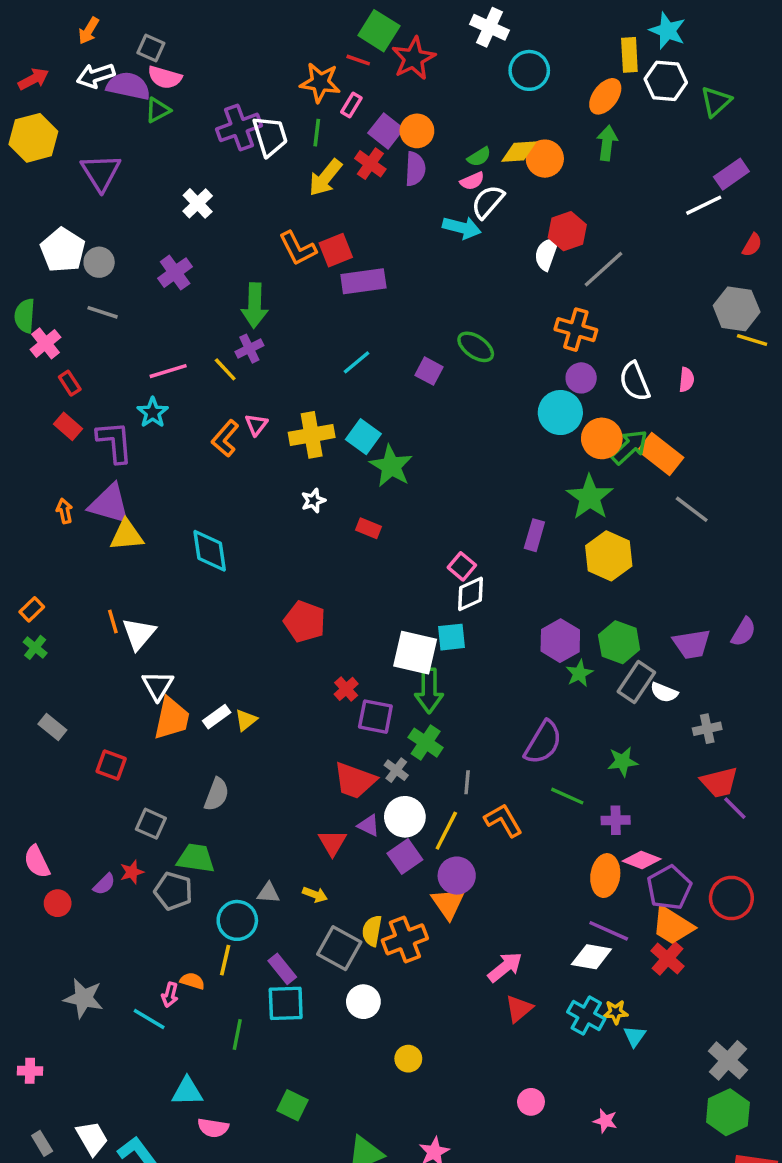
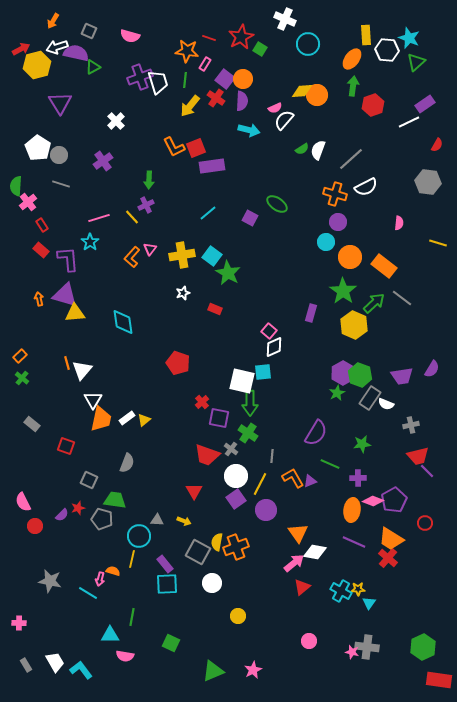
green square: (379, 31) -> (260, 49), moved, size x0.6
cyan star: (667, 31) -> (409, 38), moved
pink semicircle: (165, 77) -> (130, 36), moved
yellow hexagon: (33, 138) -> (37, 65), moved
green semicircle: (479, 157) -> (302, 149), moved
cyan arrow: (462, 228) -> (249, 130), moved
red hexagon: (567, 231) -> (373, 105), moved
green arrow: (255, 305) -> (149, 180), size x0.7
yellow line: (752, 340) -> (438, 243), moved
white semicircle: (635, 381) -> (366, 187), moved, turned -95
cyan circle: (560, 413) -> (326, 242), size x0.7
green arrow: (629, 447) -> (374, 303), moved
purple hexagon: (560, 641) -> (343, 373), moved
purple triangle: (369, 825) -> (310, 481), moved, turned -48
purple pentagon: (669, 888) -> (394, 500), moved
red circle: (731, 898) -> (425, 523), size x0.6
orange triangle: (448, 903) -> (298, 533), moved
white diamond: (591, 957) -> (315, 552), moved
green line: (237, 1034) -> (132, 617), moved
gray cross: (728, 1060) -> (367, 647), moved, turned -35

